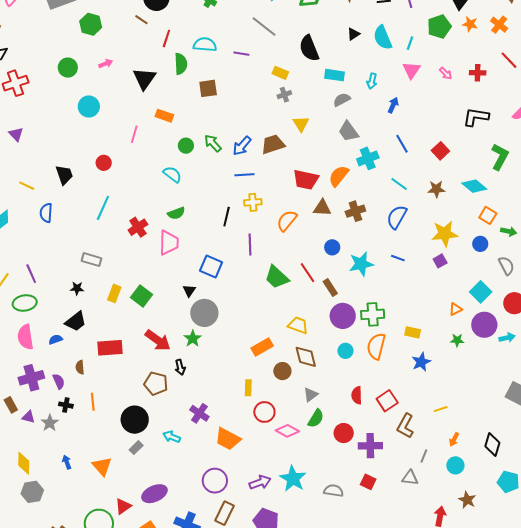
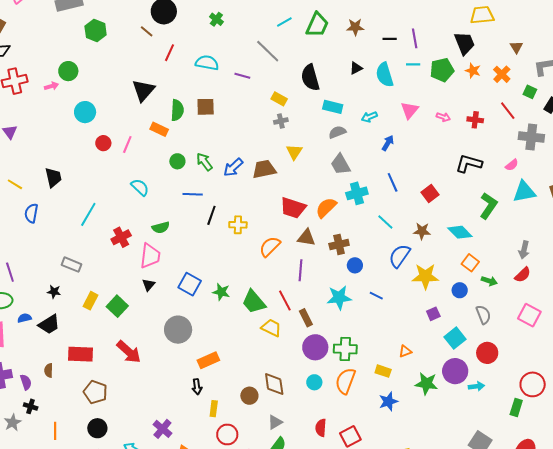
cyan line: (410, 43) -> (413, 64), moved, turned 64
pink arrow: (106, 64) -> (51, 86), moved
green semicircle: (181, 64) -> (177, 110), moved
pink arrow: (446, 73) -> (443, 117), turned -32
cyan arrow: (372, 81) -> (369, 117), turned 49
red circle: (104, 163) -> (103, 143), moved
cyan semicircle: (172, 174) -> (140, 187), moved
blue line: (244, 175) -> (193, 194), moved
black line: (227, 217) -> (211, 215), moved
blue semicircle: (397, 217) -> (400, 256), moved
purple line: (250, 245) -> (301, 270), moved
blue circle: (332, 247) -> (355, 265), moved
purple square: (440, 261) -> (433, 314), moved
black triangle: (189, 291) -> (148, 285), moved
orange triangle: (456, 309) -> (405, 351), moved
yellow trapezoid: (298, 325) -> (271, 328), moved
blue semicircle: (56, 339) -> (24, 318), moved
green star: (193, 339) -> (221, 292), moved, turned -30
green star: (457, 340) -> (426, 384), size x1.6
orange rectangle: (262, 347) -> (208, 360), moved
black arrow: (180, 367) -> (197, 387), moved
brown pentagon: (156, 383) -> (95, 392), moved
orange line: (93, 402) -> (55, 431), moved
black circle: (135, 420) -> (97, 428), size x0.7

